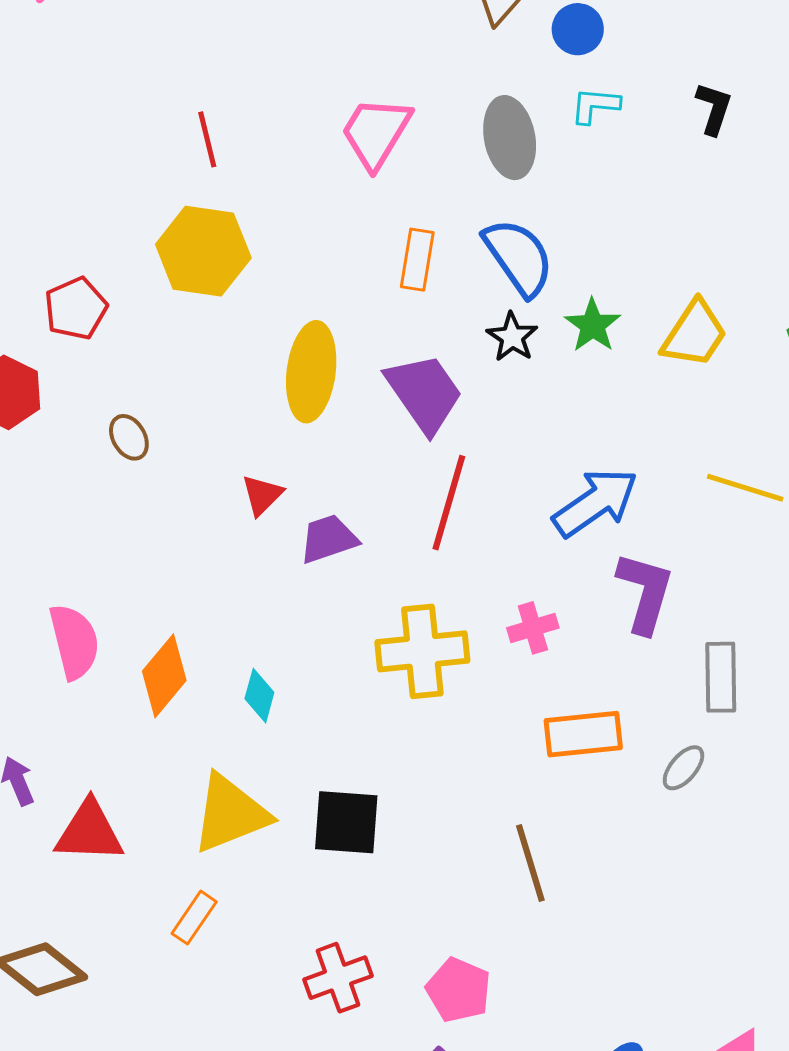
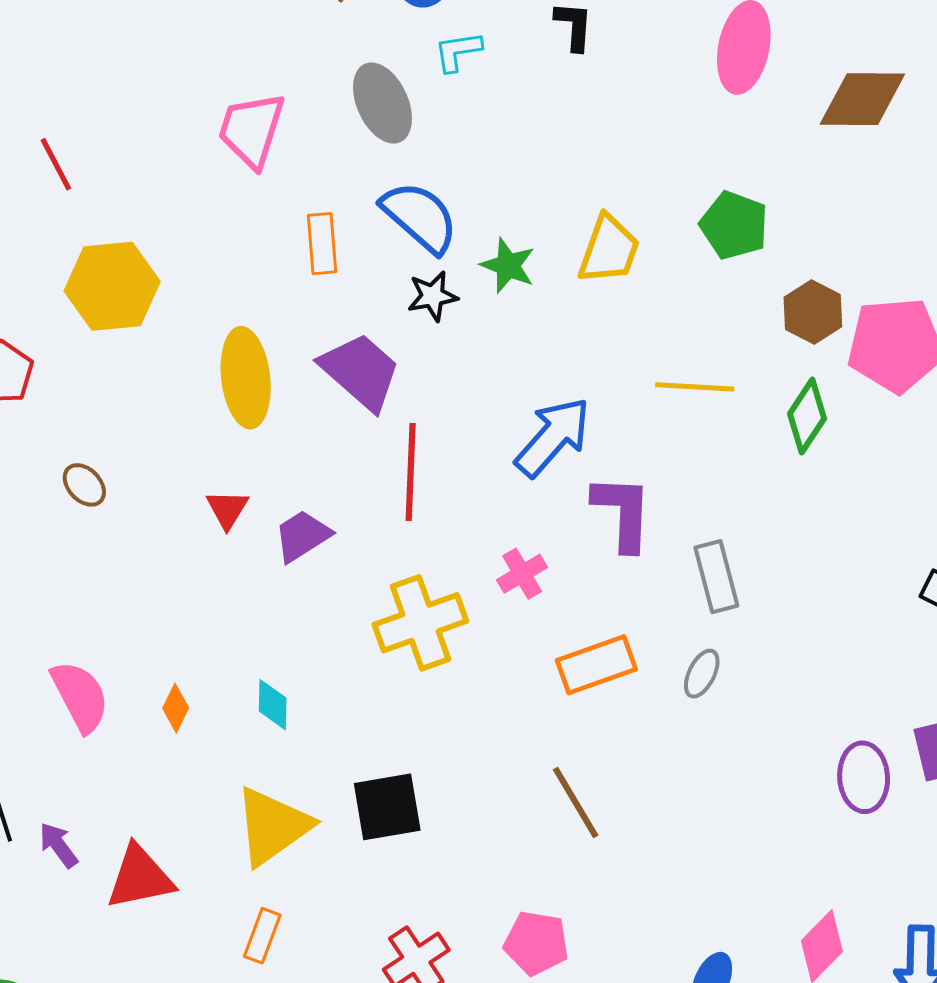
red line: (207, 139) -> (56, 164), moved
black star: (512, 337) -> (433, 296), turned -30
orange diamond: (164, 676) -> (176, 708), size x0.6

